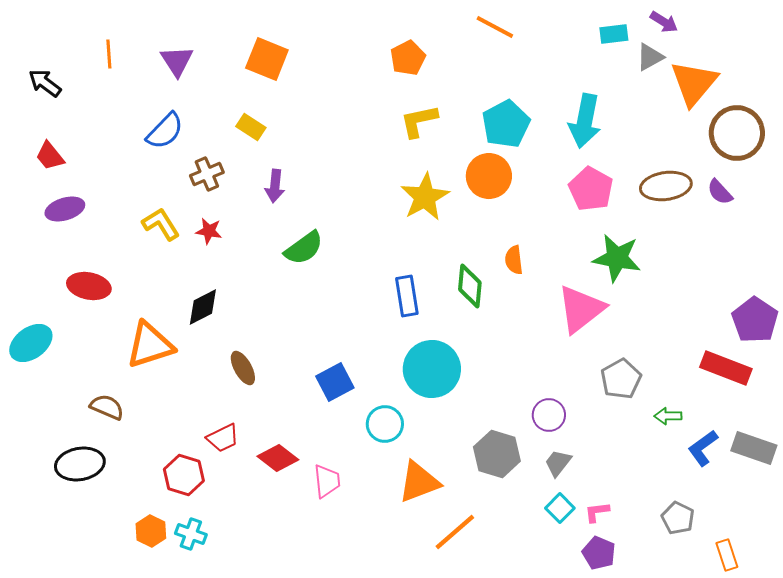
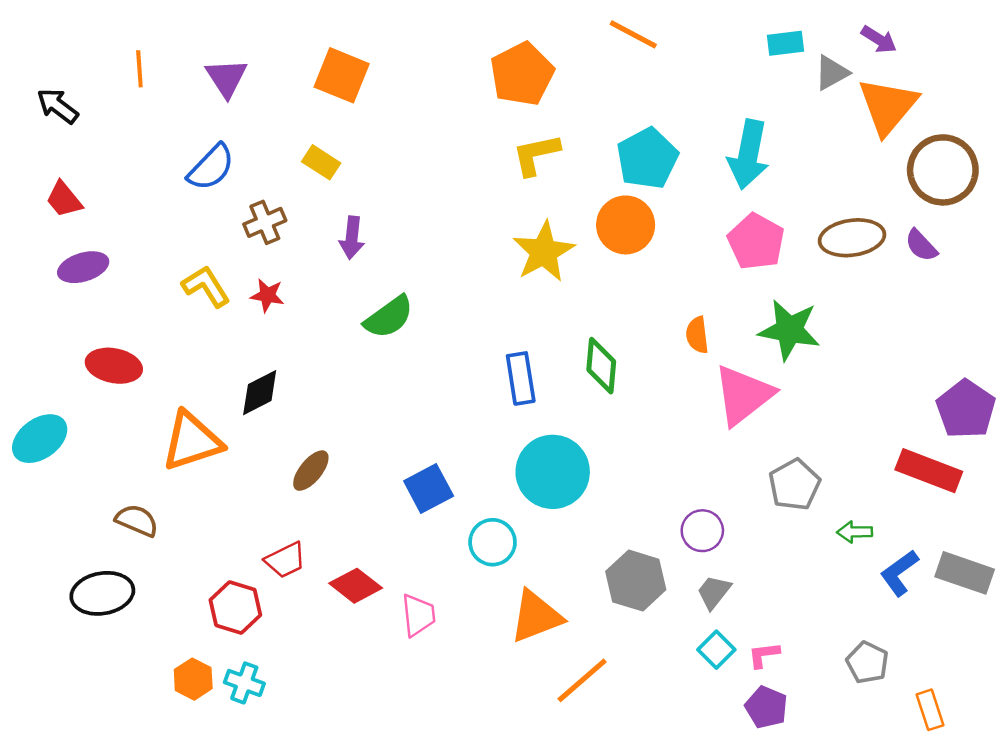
purple arrow: (664, 22) -> (879, 39), moved
orange pentagon: (408, 58) -> (522, 74), size x1.4
orange semicircle: (514, 260) -> (697, 335), moved
brown ellipse: (243, 368) -> (311, 471), turned 68

